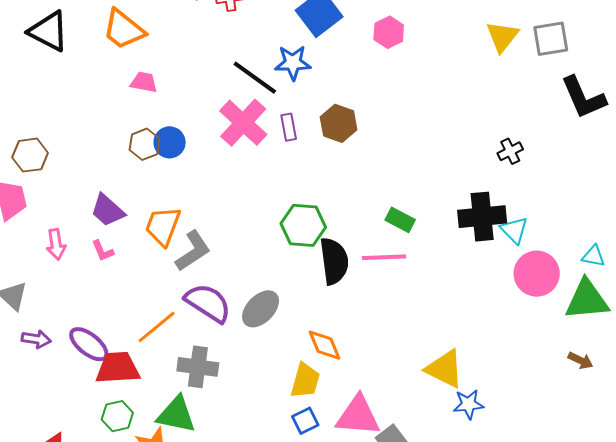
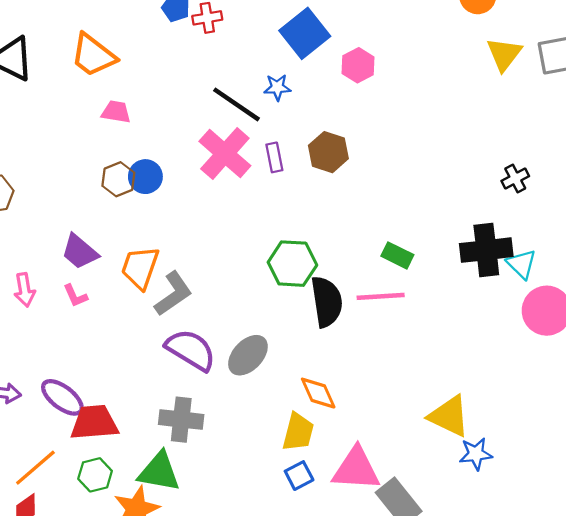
pink hexagon: (389, 32) -> (358, 65), moved
blue star: (293, 63) -> (277, 87), size x0.7
orange line: (157, 327) -> (35, 468), moved

